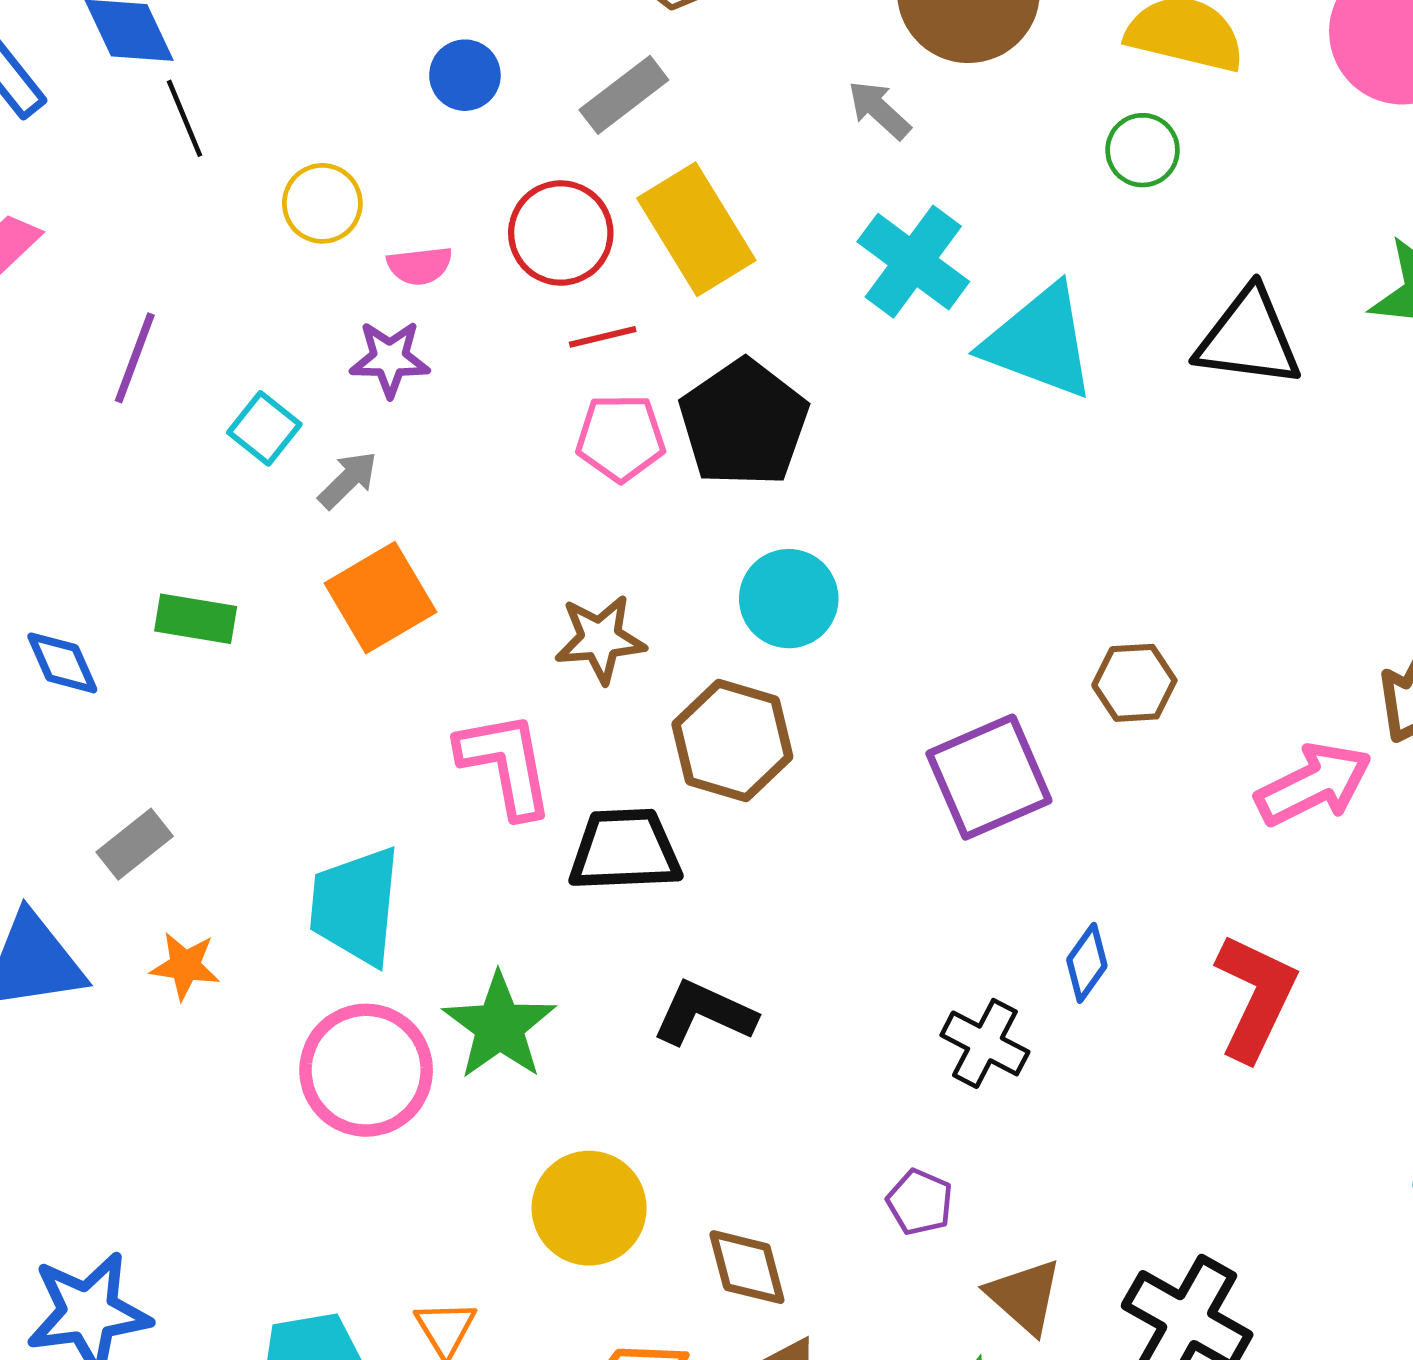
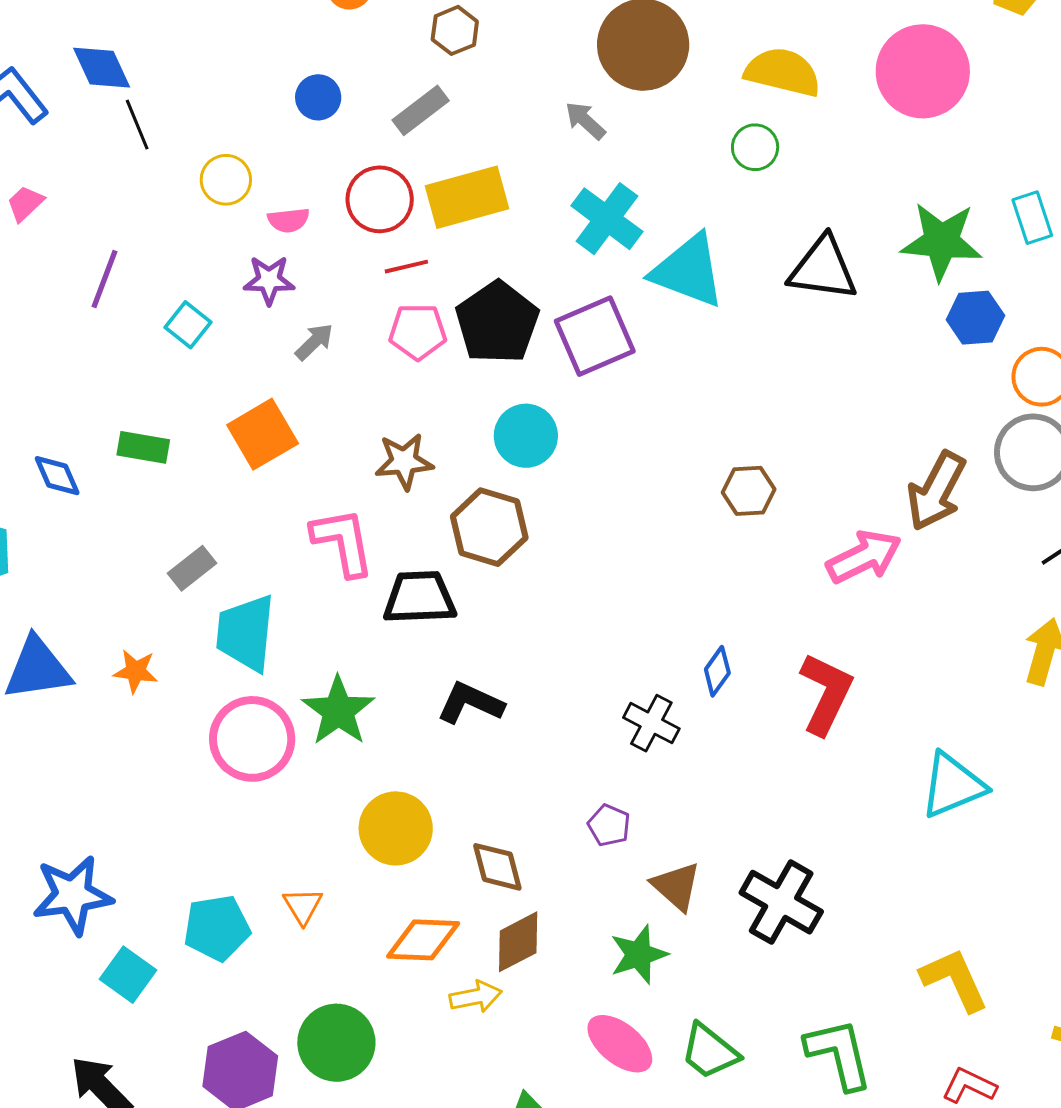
yellow rectangle: (696, 229) -> (467, 197), turned -74
gray arrow: (348, 480) -> (314, 342), moved
purple square: (989, 777) -> (595, 336), moved
gray rectangle: (135, 844) -> (192, 568), moved

